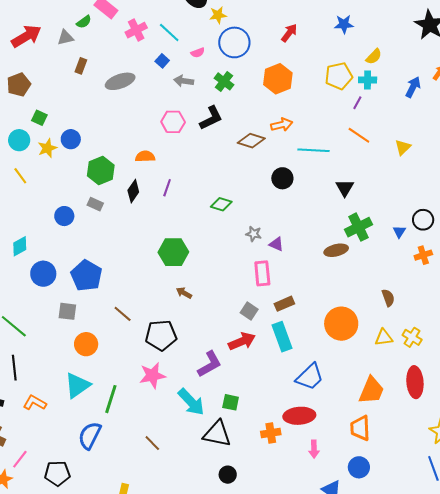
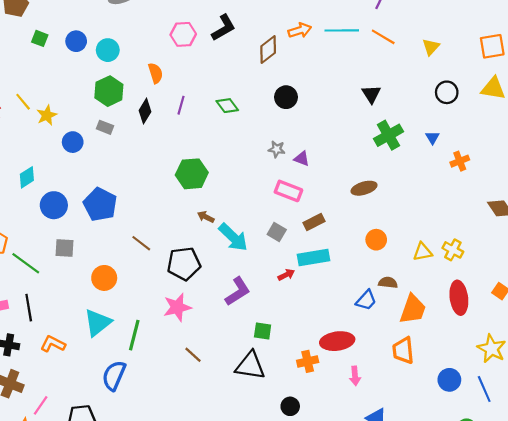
blue circle: (71, 139) -> (76, 41), moved
cyan circle: (19, 140) -> (108, 50), moved
brown diamond: (251, 141) -> (268, 50), turned -52
yellow star: (47, 148) -> (47, 115), moved
cyan line: (314, 150) -> (342, 30), moved
orange semicircle: (145, 156) -> (155, 73), turned 78
black circle: (282, 178) -> (286, 97), moved
green diamond: (221, 204) -> (227, 106), moved, turned 40
black circle: (423, 220) -> (447, 92), moved
brown ellipse: (336, 250) -> (364, 188), moved
pink rectangle: (262, 273) -> (288, 191), turned -60
brown semicircle: (388, 298) -> (388, 283), moved, turned -60
gray square: (67, 311) -> (65, 248), moved
orange circle: (341, 324) -> (376, 240), size x0.6
cyan rectangle: (282, 337) -> (313, 257), turned -76
red arrow: (242, 341) -> (286, 275), moved, size x0.6
blue trapezoid: (310, 377) -> (366, 300), moved, size x0.7
cyan arrow: (191, 402) -> (233, 237), moved
brown line: (152, 443) -> (193, 355), moved
blue circle: (359, 467) -> (449, 380), moved
black circle: (228, 475) -> (290, 406), moved

